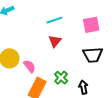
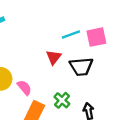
cyan line: (54, 20) -> (71, 35), moved
black trapezoid: (93, 55) -> (81, 67), moved

